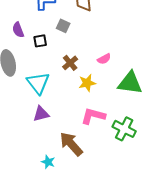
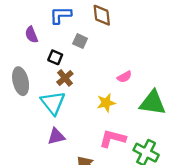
purple semicircle: (18, 30) -> (31, 35), moved
black square: (40, 41) -> (55, 57), turned 32
brown cross: (70, 63) -> (65, 78), moved

